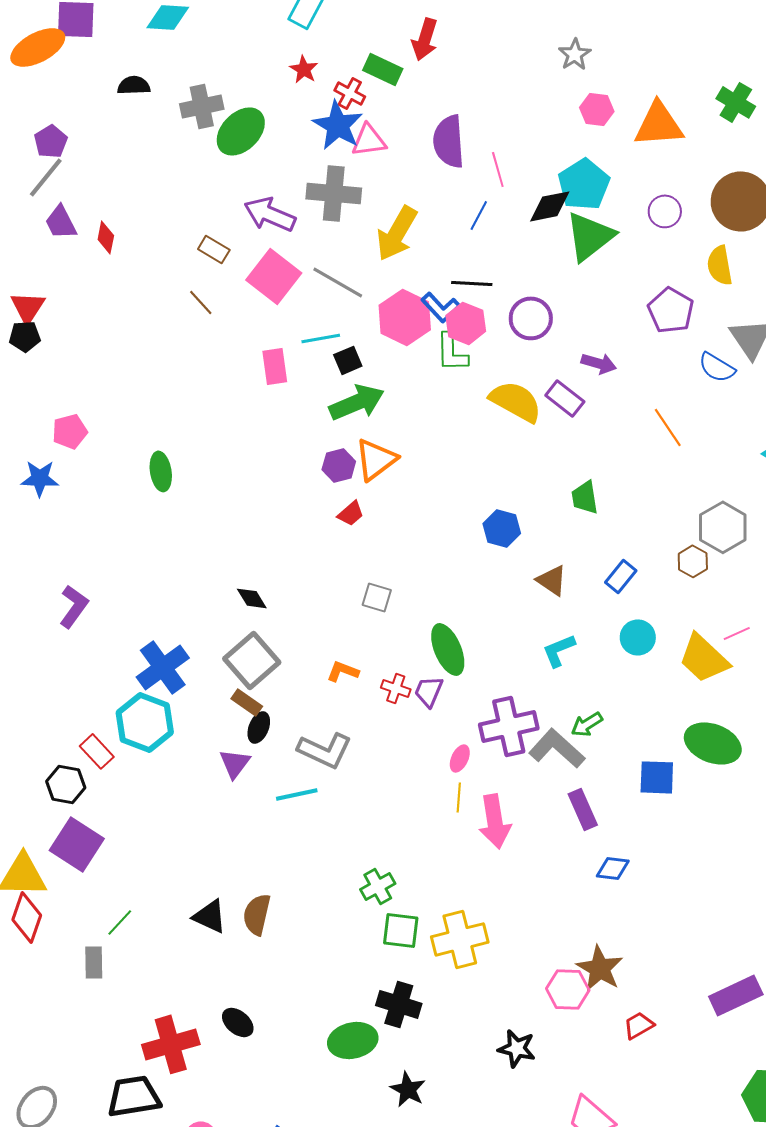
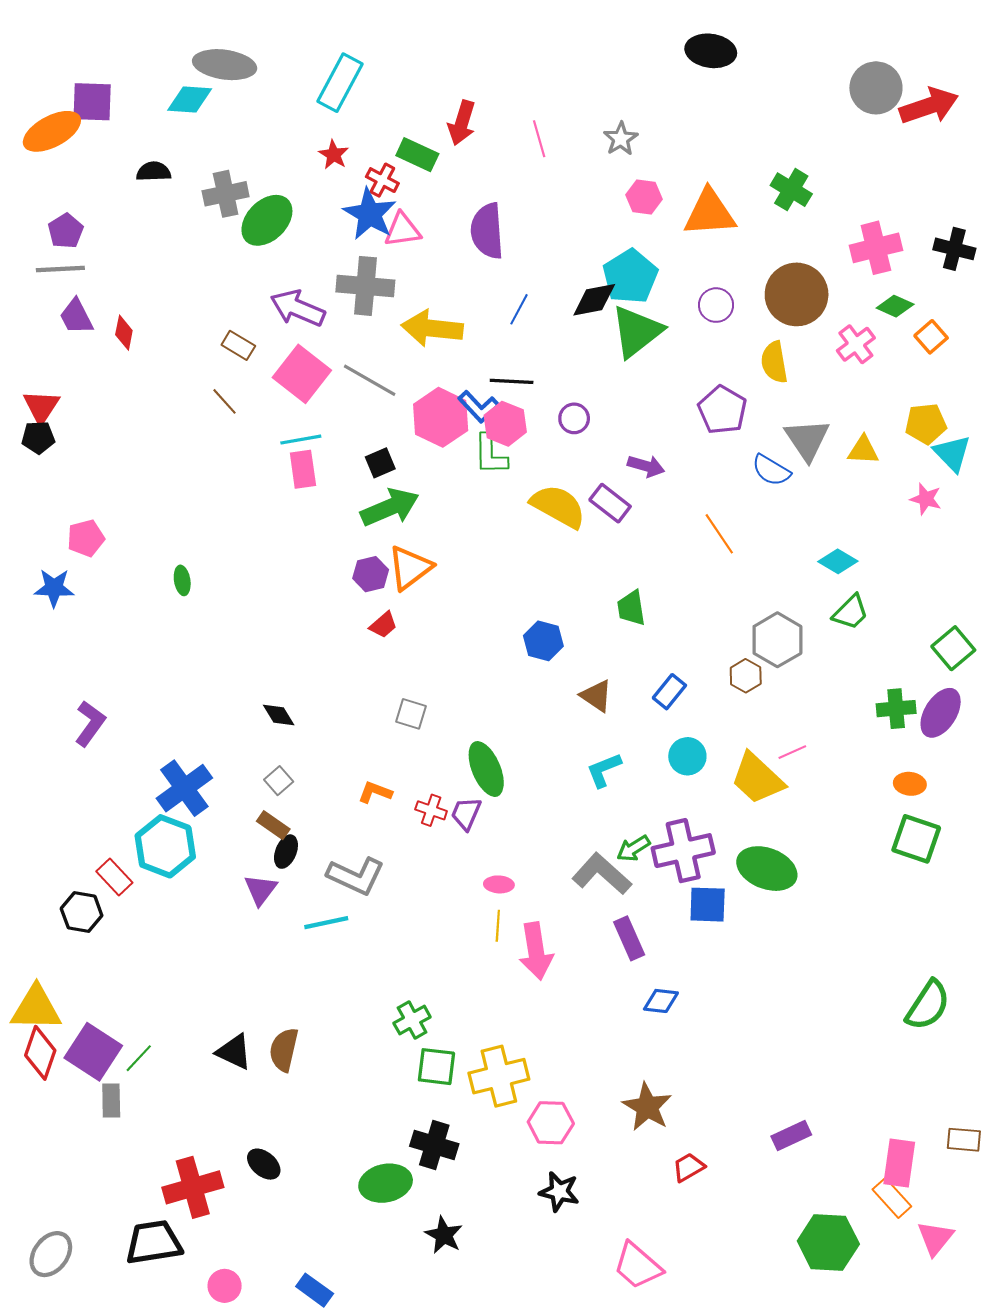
pink line: (498, 169) -> (539, 139), moved
gray line: (46, 177) -> (60, 269), turned 48
yellow arrow: (397, 233) -> (432, 328), turned 66
purple circle: (531, 318) -> (574, 418), size x0.7
cyan line: (321, 338) -> (301, 440), moved
green ellipse: (161, 471) -> (182, 580), size x0.7
gray square: (252, 660) -> (279, 781), size x0.5
purple cross: (509, 726) -> (683, 851), moved
pink ellipse: (460, 758) -> (499, 884), turned 68
purple square: (77, 844) -> (93, 1052), moved
pink hexagon: (568, 989) -> (551, 1123), moved
purple rectangle: (736, 995) -> (791, 1135), size x0.7

